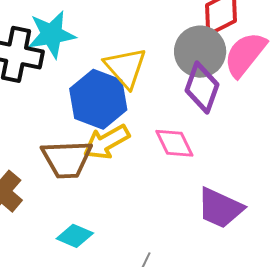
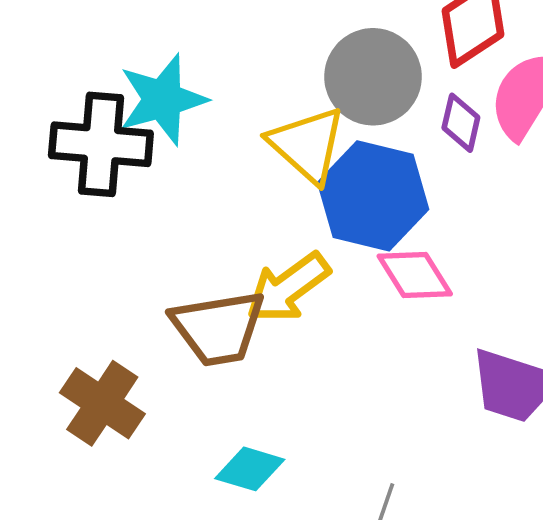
gray circle: (200, 52) -> (373, 77), moved
purple diamond: (202, 88) -> (461, 123), moved, size x0.6
blue hexagon: (98, 99) -> (373, 196), moved

